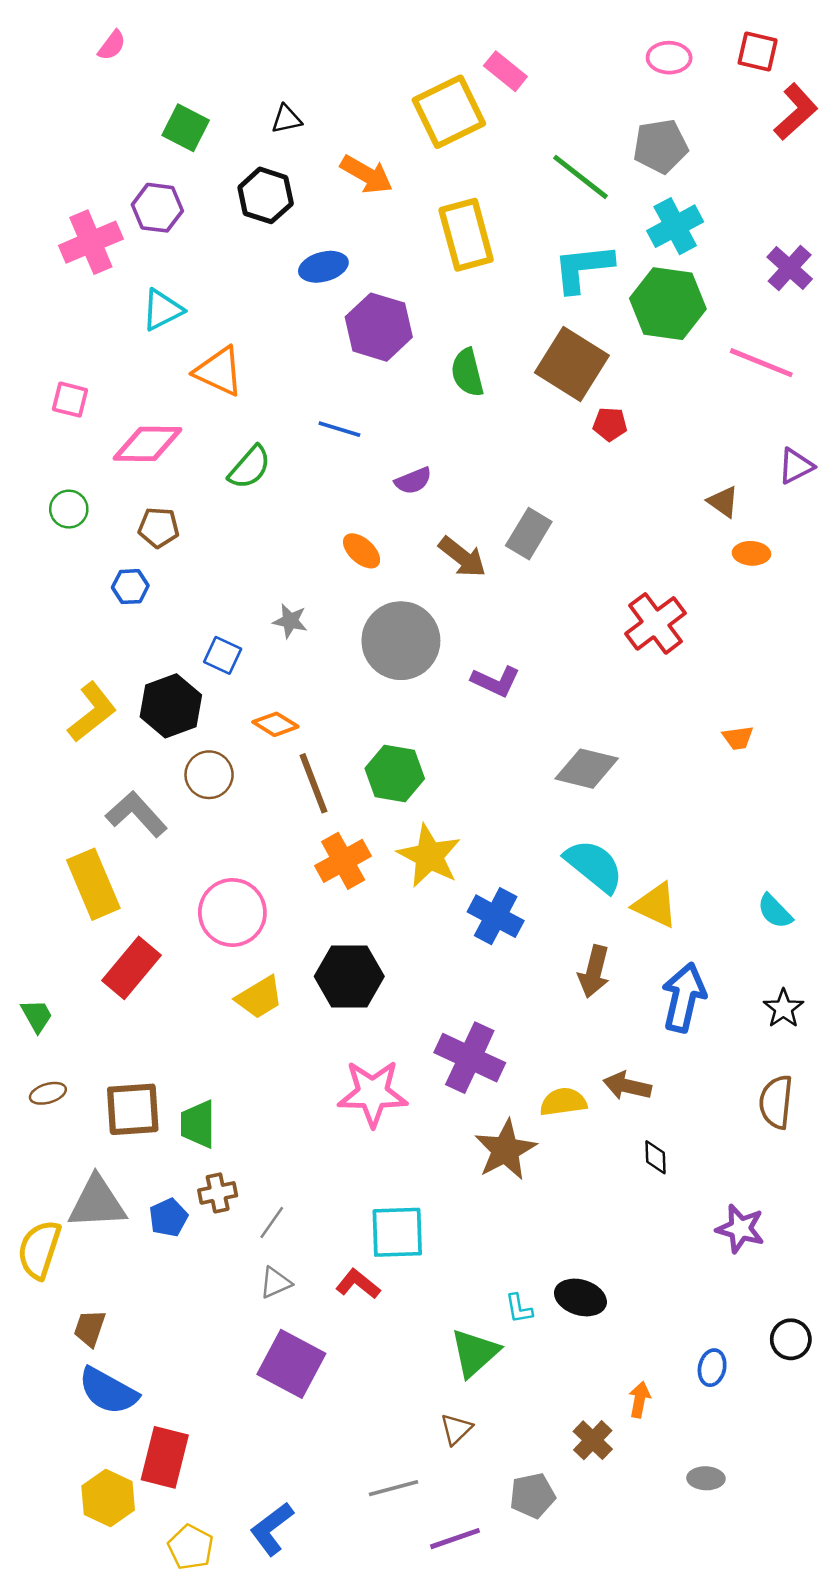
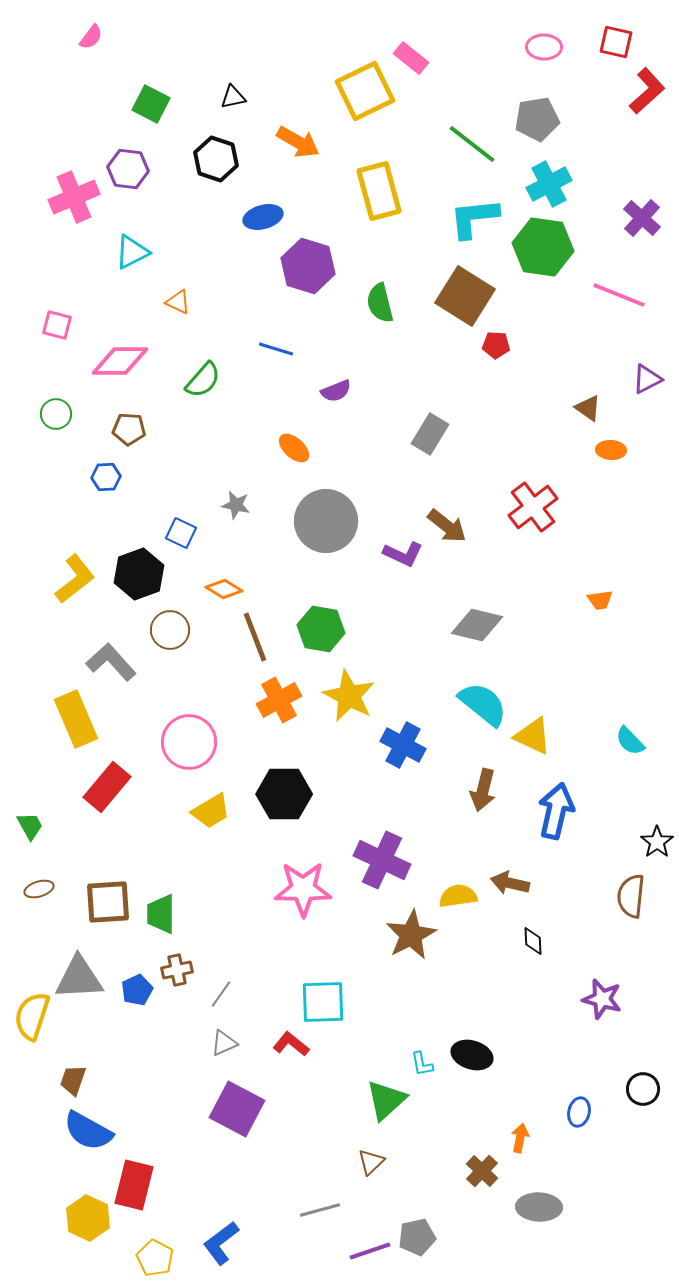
orange triangle: (219, 371) -> (178, 302), size x0.6
brown arrow: (462, 557) -> (447, 526), moved
black star: (783, 1008) -> (657, 842), moved
gray ellipse: (706, 1478) -> (539, 1207), moved, size x1.5
gray pentagon: (533, 1496) -> (417, 1237), moved

